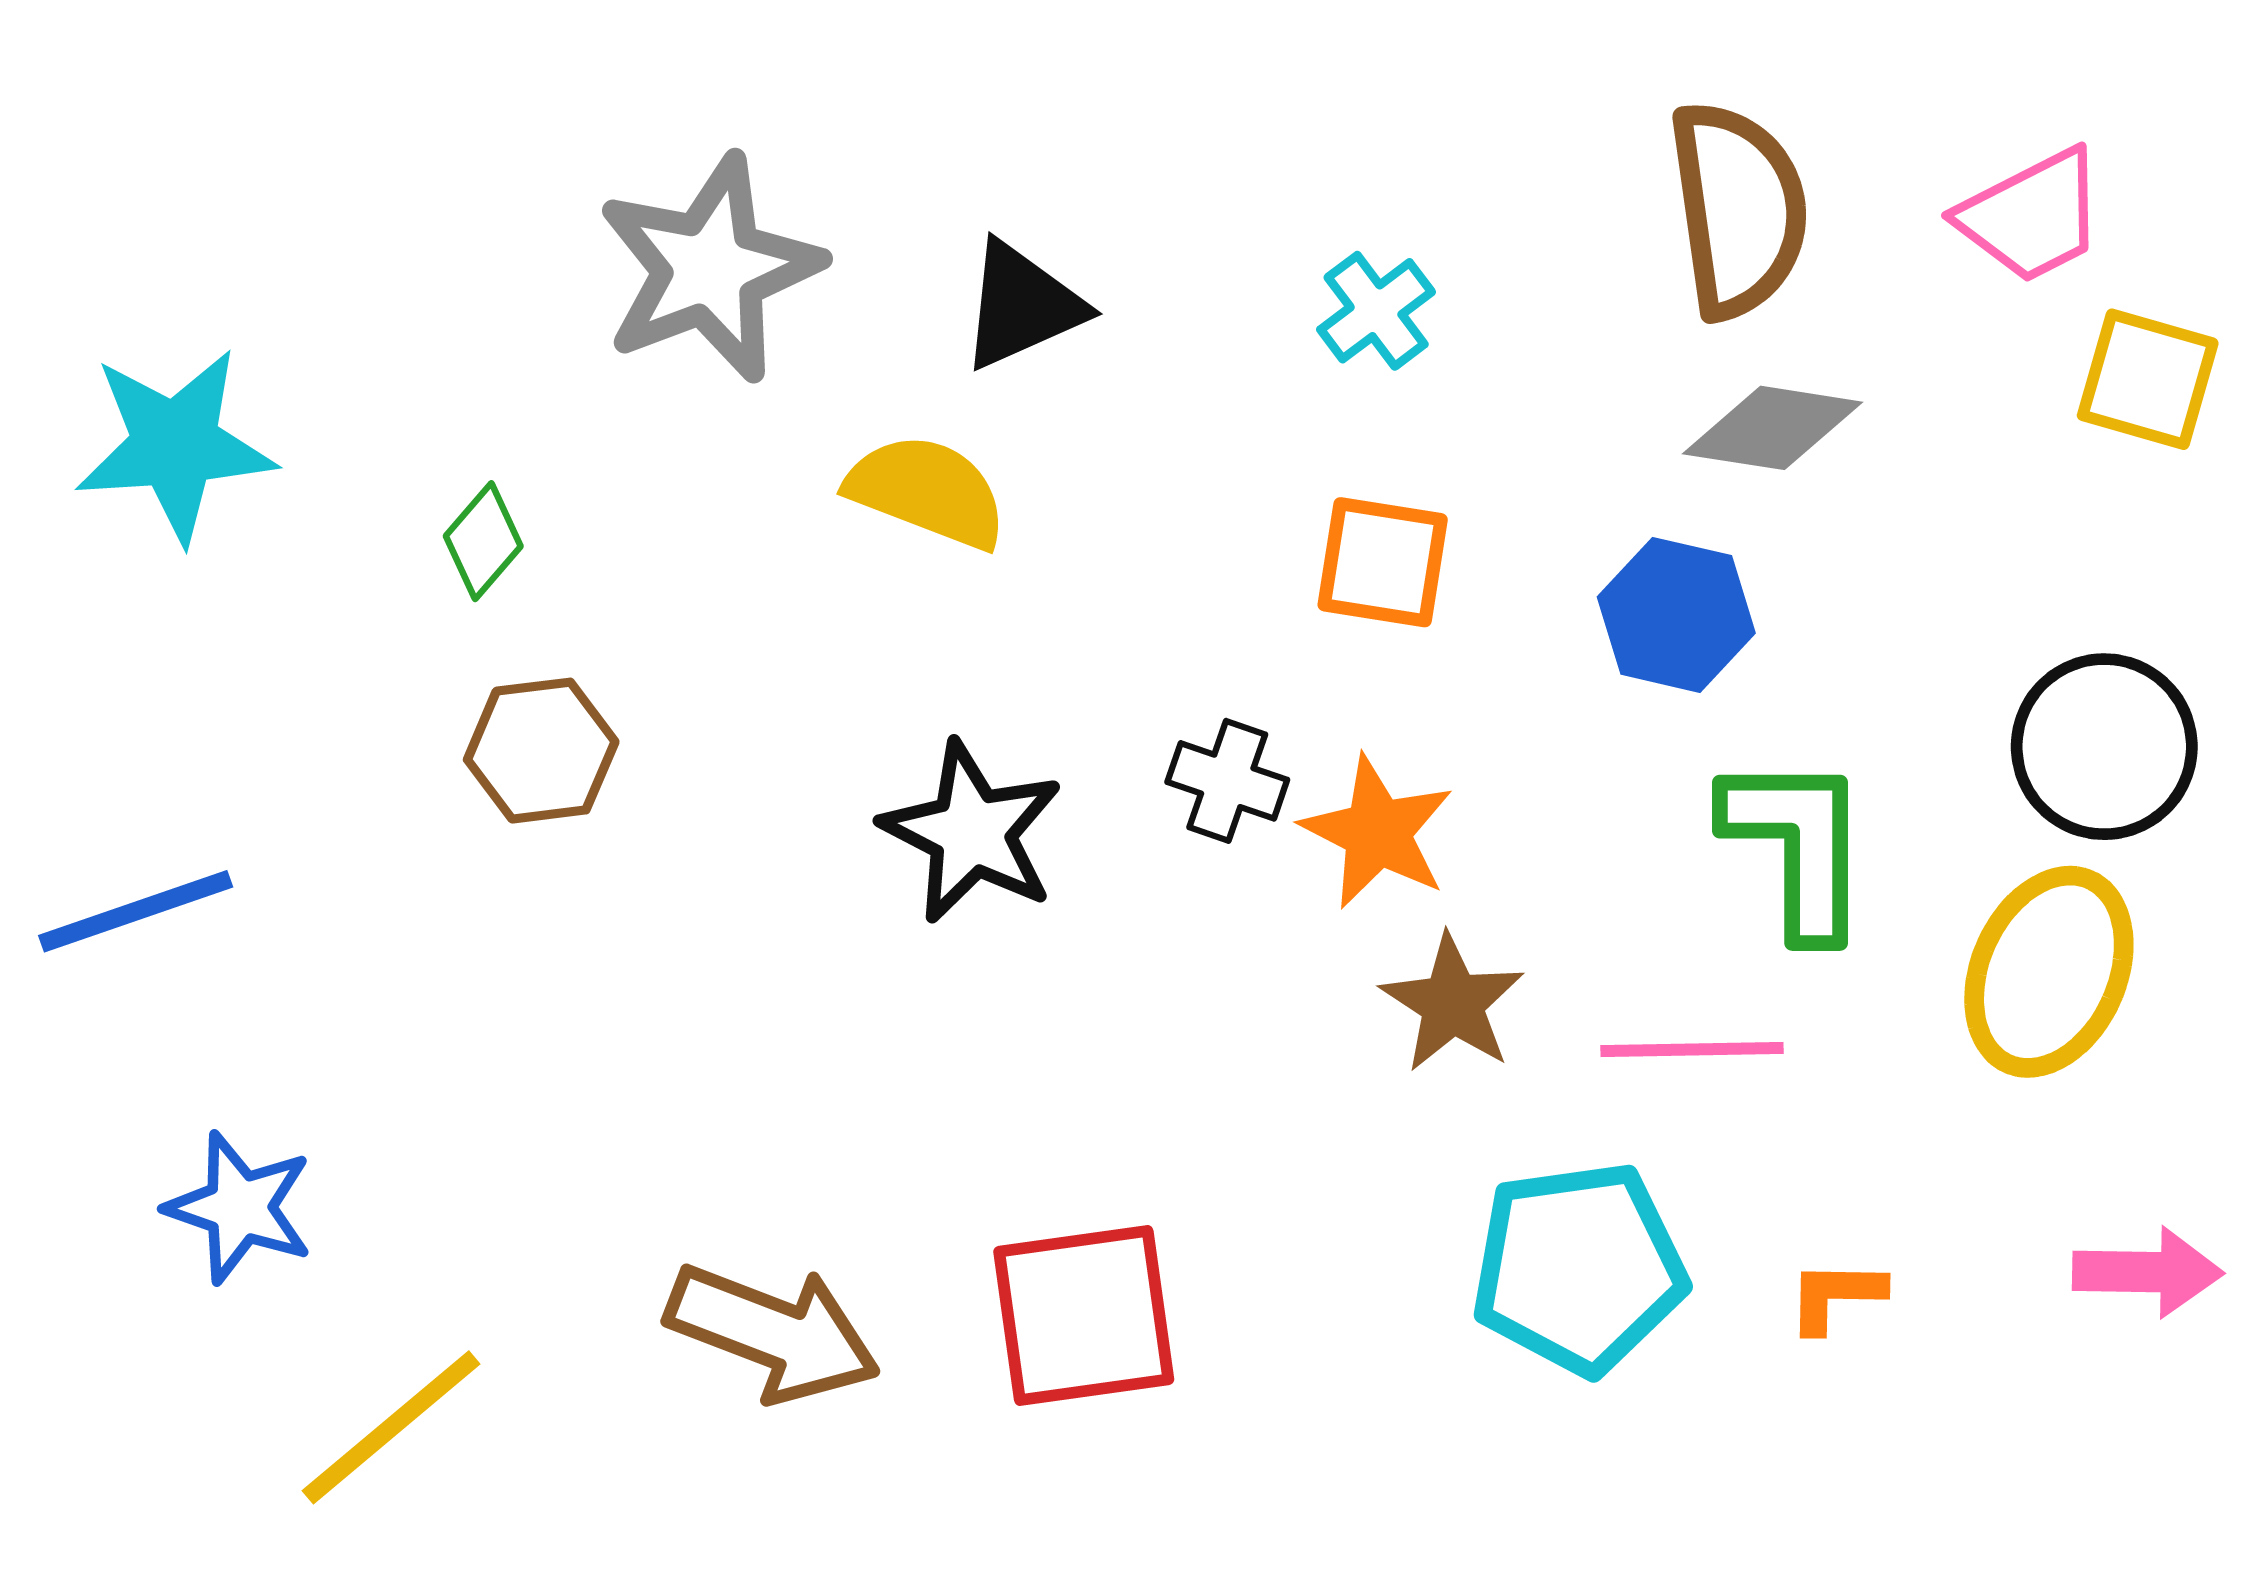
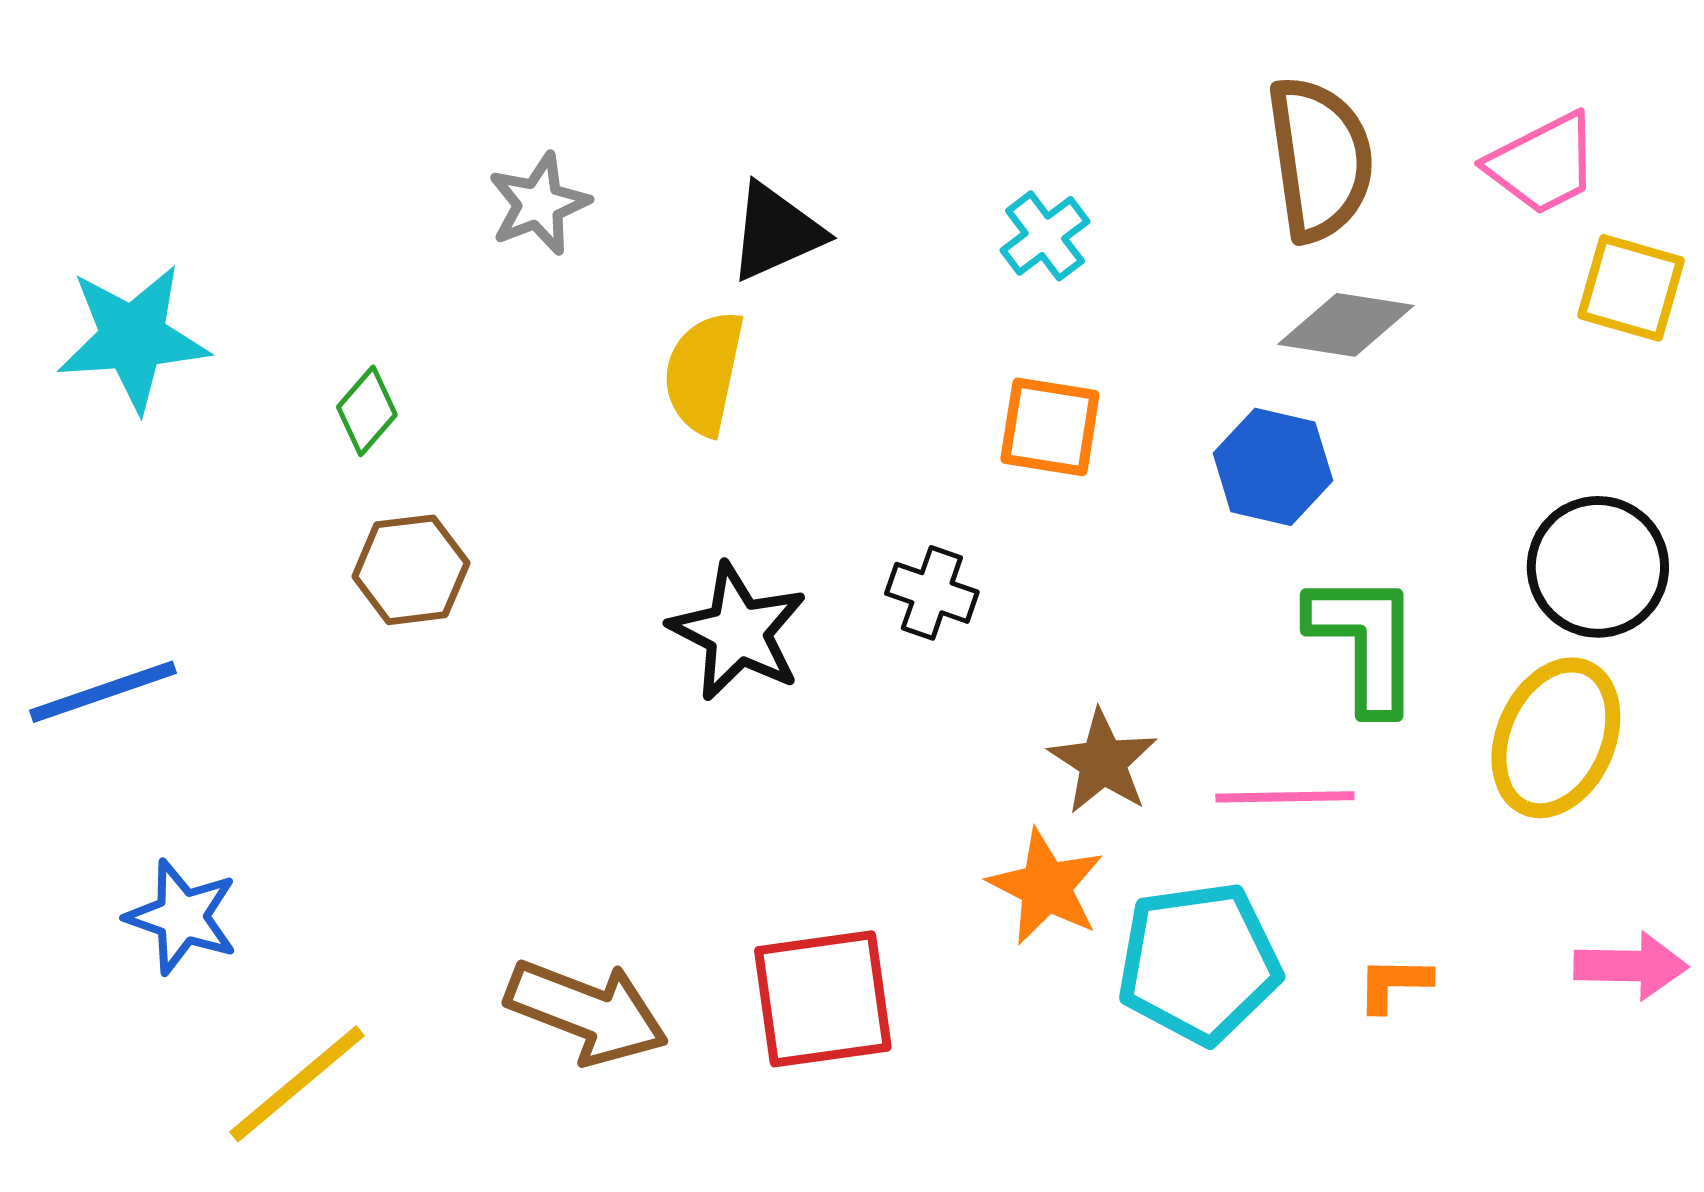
gray star: (710, 269) -> (539, 204), size x0.6
yellow semicircle: (927, 491) -> (704, 373), turned -99
orange star: (1377, 832) -> (1046, 887), moved

